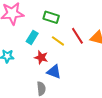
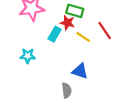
red star: (41, 57) -> (67, 23), moved

